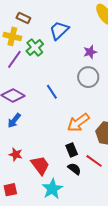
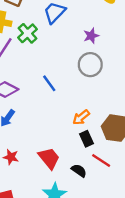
orange arrow: (78, 123) -> (81, 117), size x0.7
black rectangle: (72, 150) -> (86, 139), moved
red trapezoid: (40, 165) -> (49, 158), moved

